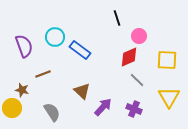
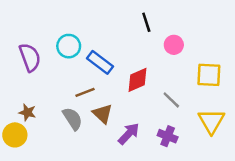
red diamond: (129, 57) -> (138, 80), moved
brown line: (43, 74) -> (85, 92), moved
gray semicircle: (52, 112) -> (72, 119), moved

